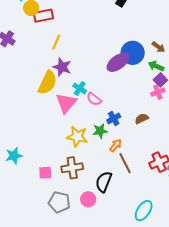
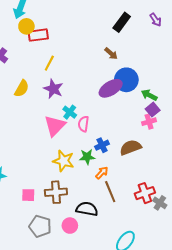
brown arrow: (158, 47) -> (111, 54), moved
yellow semicircle: (47, 83) -> (22, 89), moved, size x0.7
pink semicircle: (94, 99) -> (84, 124), turned 56
brown semicircle: (142, 119) -> (131, 147), size x1.5
black semicircle: (104, 182) -> (87, 209), turned 75

